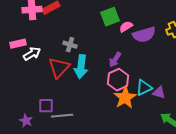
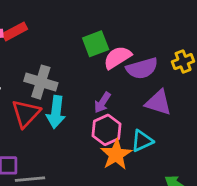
pink semicircle: (126, 27) -> (117, 57), size x1.5
gray cross: (70, 45) -> (41, 82), size x1.6
purple triangle: (159, 93) -> (158, 103), moved, size x1.5

